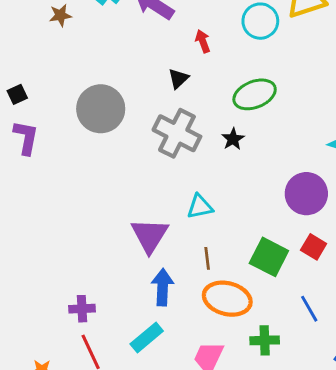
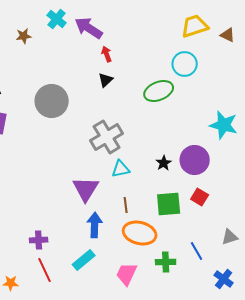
cyan circle: (260, 21) -> (185, 64), moved
red arrow: (203, 41) -> (107, 54), moved
gray cross: (177, 133) -> (107, 137), moved, turned 32
black star: (233, 139) -> (164, 163), moved
green square: (269, 257) -> (169, 204), turned -32
blue line: (309, 309) -> (197, 251), moved

